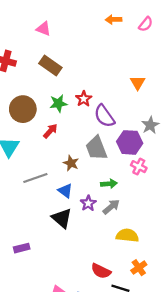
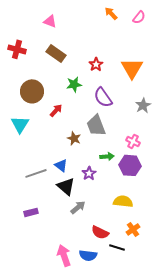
orange arrow: (114, 20) -> (111, 13), turned 48
orange triangle: (138, 83) -> (132, 68), size x1.6
red star: (84, 99) -> (96, 64), moved
green star: (58, 103) -> (74, 84), moved
purple hexagon: (130, 142) -> (130, 165), moved
gray line: (35, 178) -> (36, 173), moved
blue triangle: (65, 191) -> (61, 165), moved
gray arrow: (111, 207) -> (78, 207), moved

